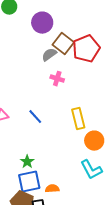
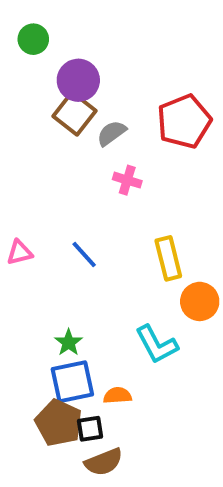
purple circle: (42, 23) -> (78, 80), moved
brown square: (63, 44) -> (74, 114), moved
cyan L-shape: (91, 170) -> (157, 345), moved

